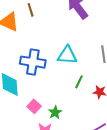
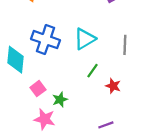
cyan triangle: (67, 55) -> (85, 39), turned -45

